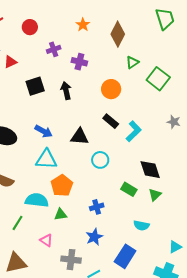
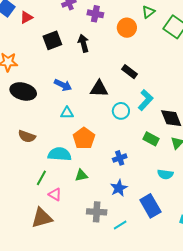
orange circle: (111, 89) -> (127, 28), moved
cyan L-shape: (134, 131) -> (146, 100), moved
cyan triangle: (46, 159) -> (67, 113), size x0.6
green triangle: (61, 214) -> (81, 175), moved
pink triangle: (46, 240) -> (55, 194), moved
blue rectangle: (125, 256) -> (150, 206), turned -60

